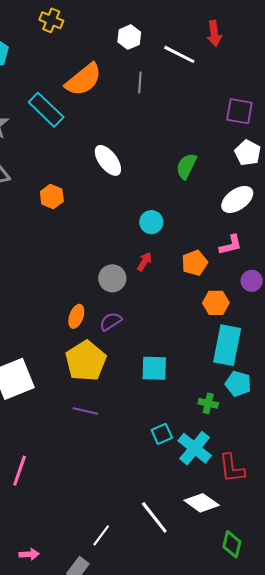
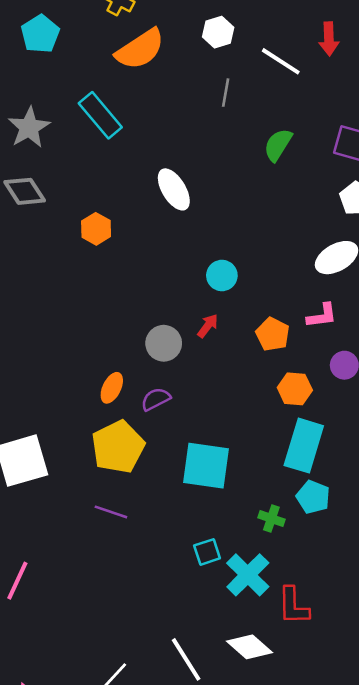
orange semicircle: (84, 80) -> (140, 49), moved
green semicircle: (186, 166) -> (278, 145), moved
orange pentagon: (195, 263) -> (273, 334), turned -30
cyan square: (154, 368) -> (206, 466), size x1.4

